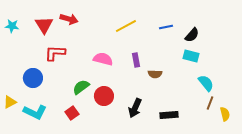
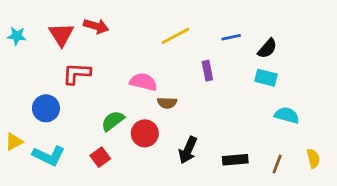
purple rectangle: (136, 60) -> (207, 71), moved
brown semicircle: (155, 74) -> (167, 103), moved
cyan semicircle: (206, 83) -> (287, 115), turned -36
brown line: (210, 103) -> (277, 164), moved

